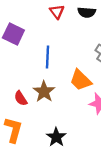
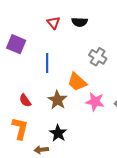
brown star: (44, 92) -> (57, 100), moved

